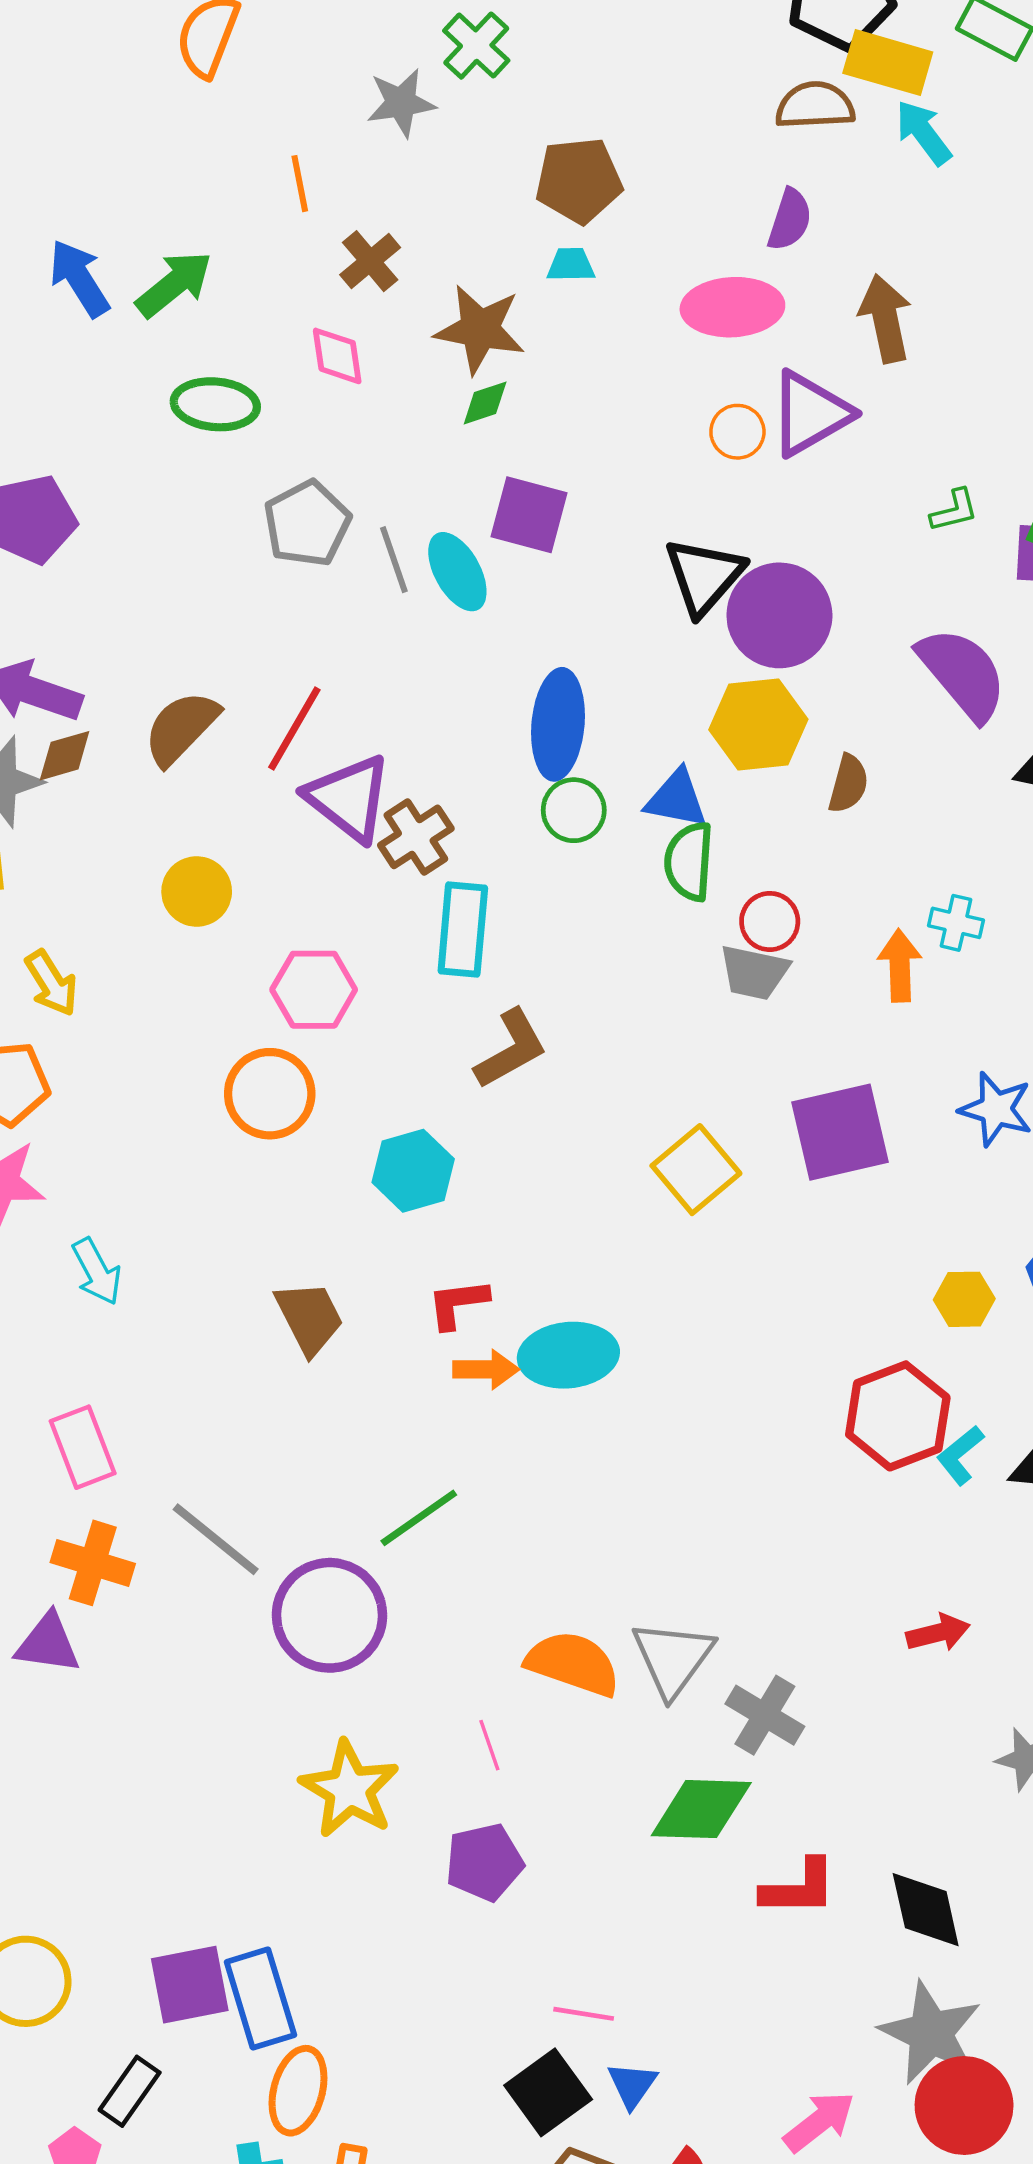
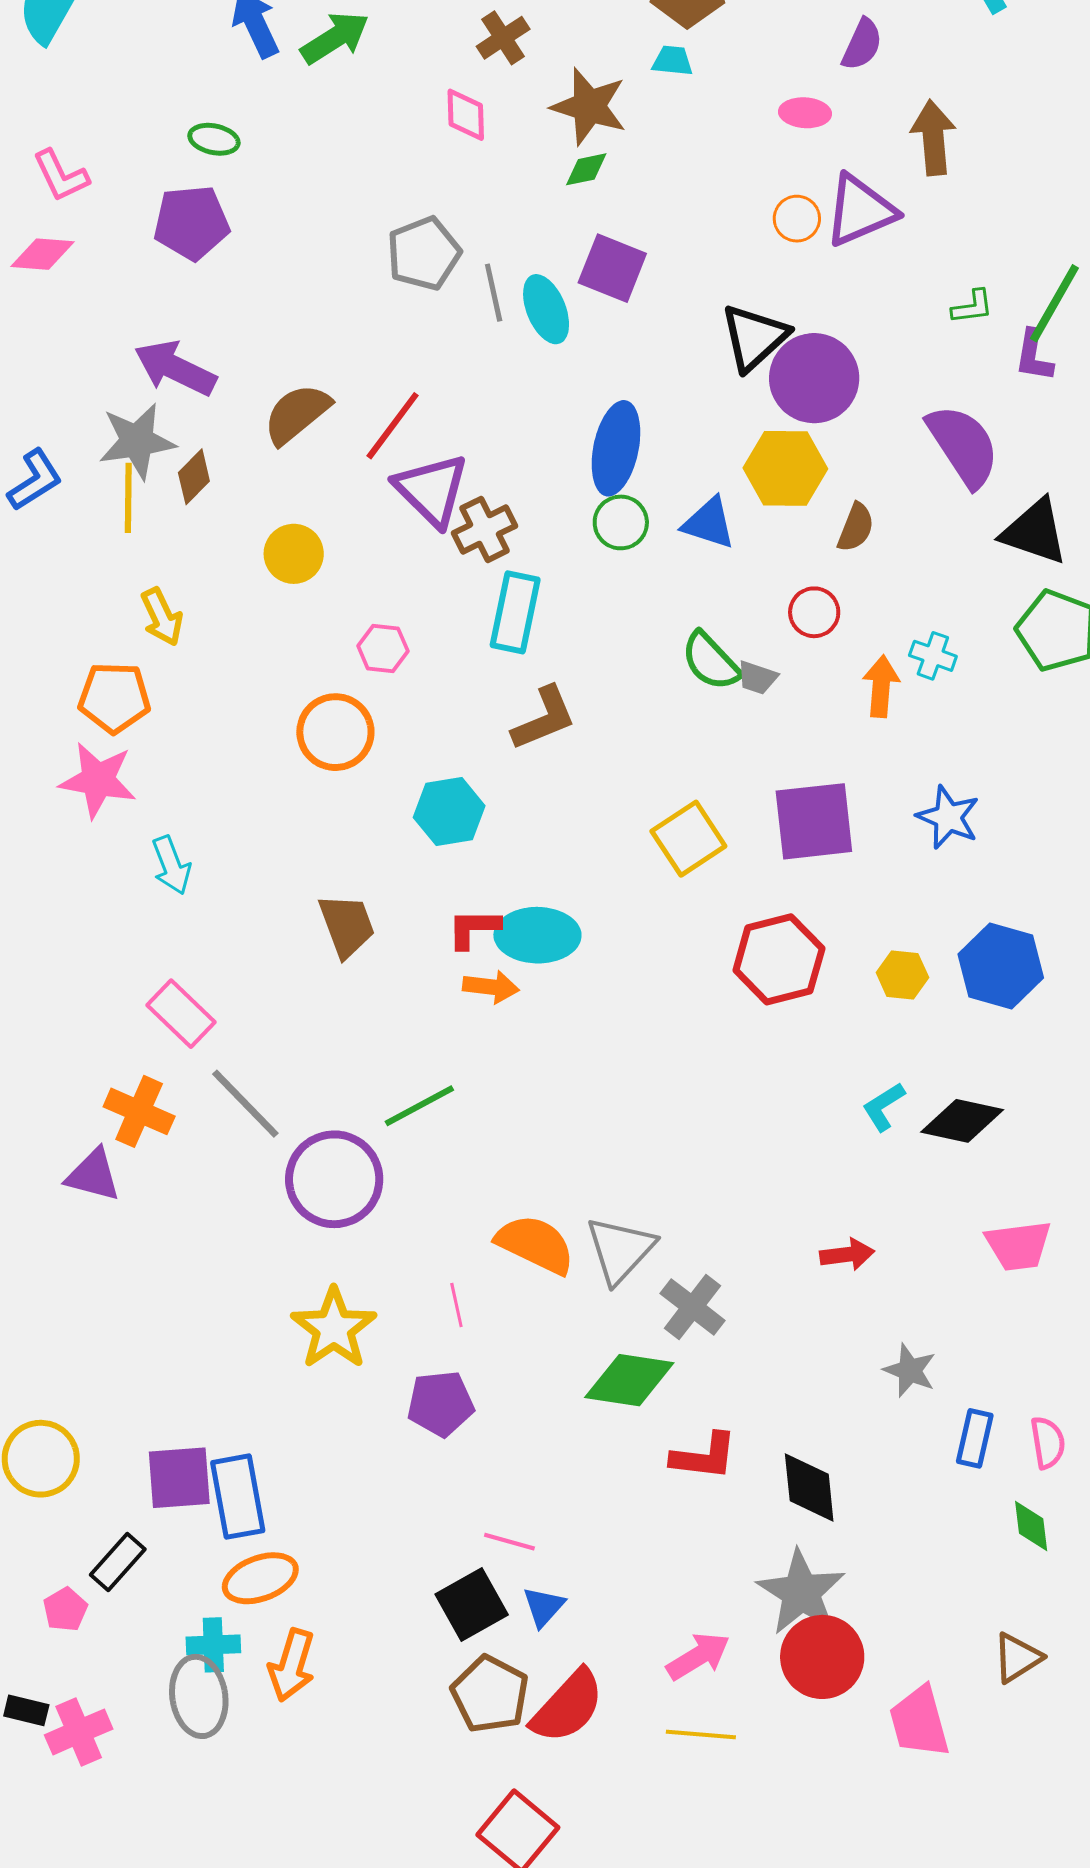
pink ellipse: (732, 307) -> (805, 113), size x0.6
green ellipse: (215, 404) -> (214, 139), moved, size x0.7
brown diamond: (65, 756) -> (194, 477), moved, turned -36
green semicircle: (689, 861) -> (711, 661), moved, turned -54
red circle: (770, 921) -> (814, 612), moved
gray trapezoid: (754, 972) -> (757, 678), size x0.7
pink hexagon: (314, 990) -> (383, 648), size x0.7
cyan ellipse: (568, 1355) -> (537, 935), moved
red hexagon: (898, 1416) -> (779, 959), moved
pink rectangle: (83, 1447) -> (181, 1014), moved, turned -32
orange ellipse: (298, 2091) -> (260, 1578), turned 48

